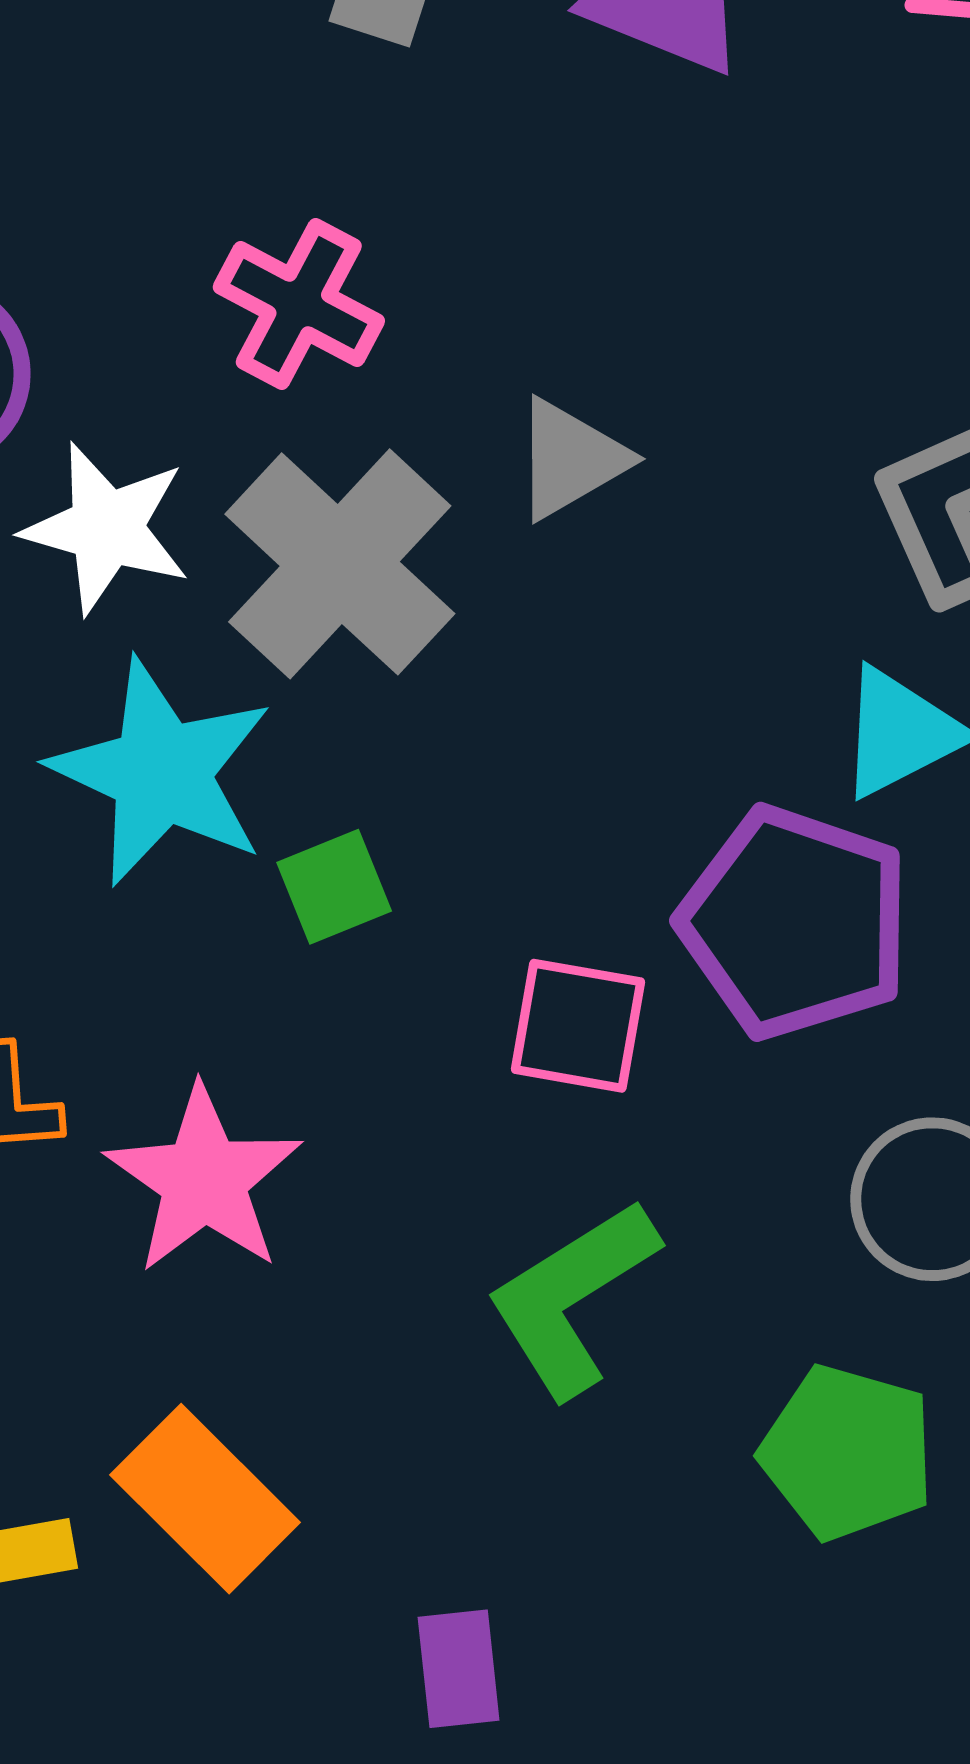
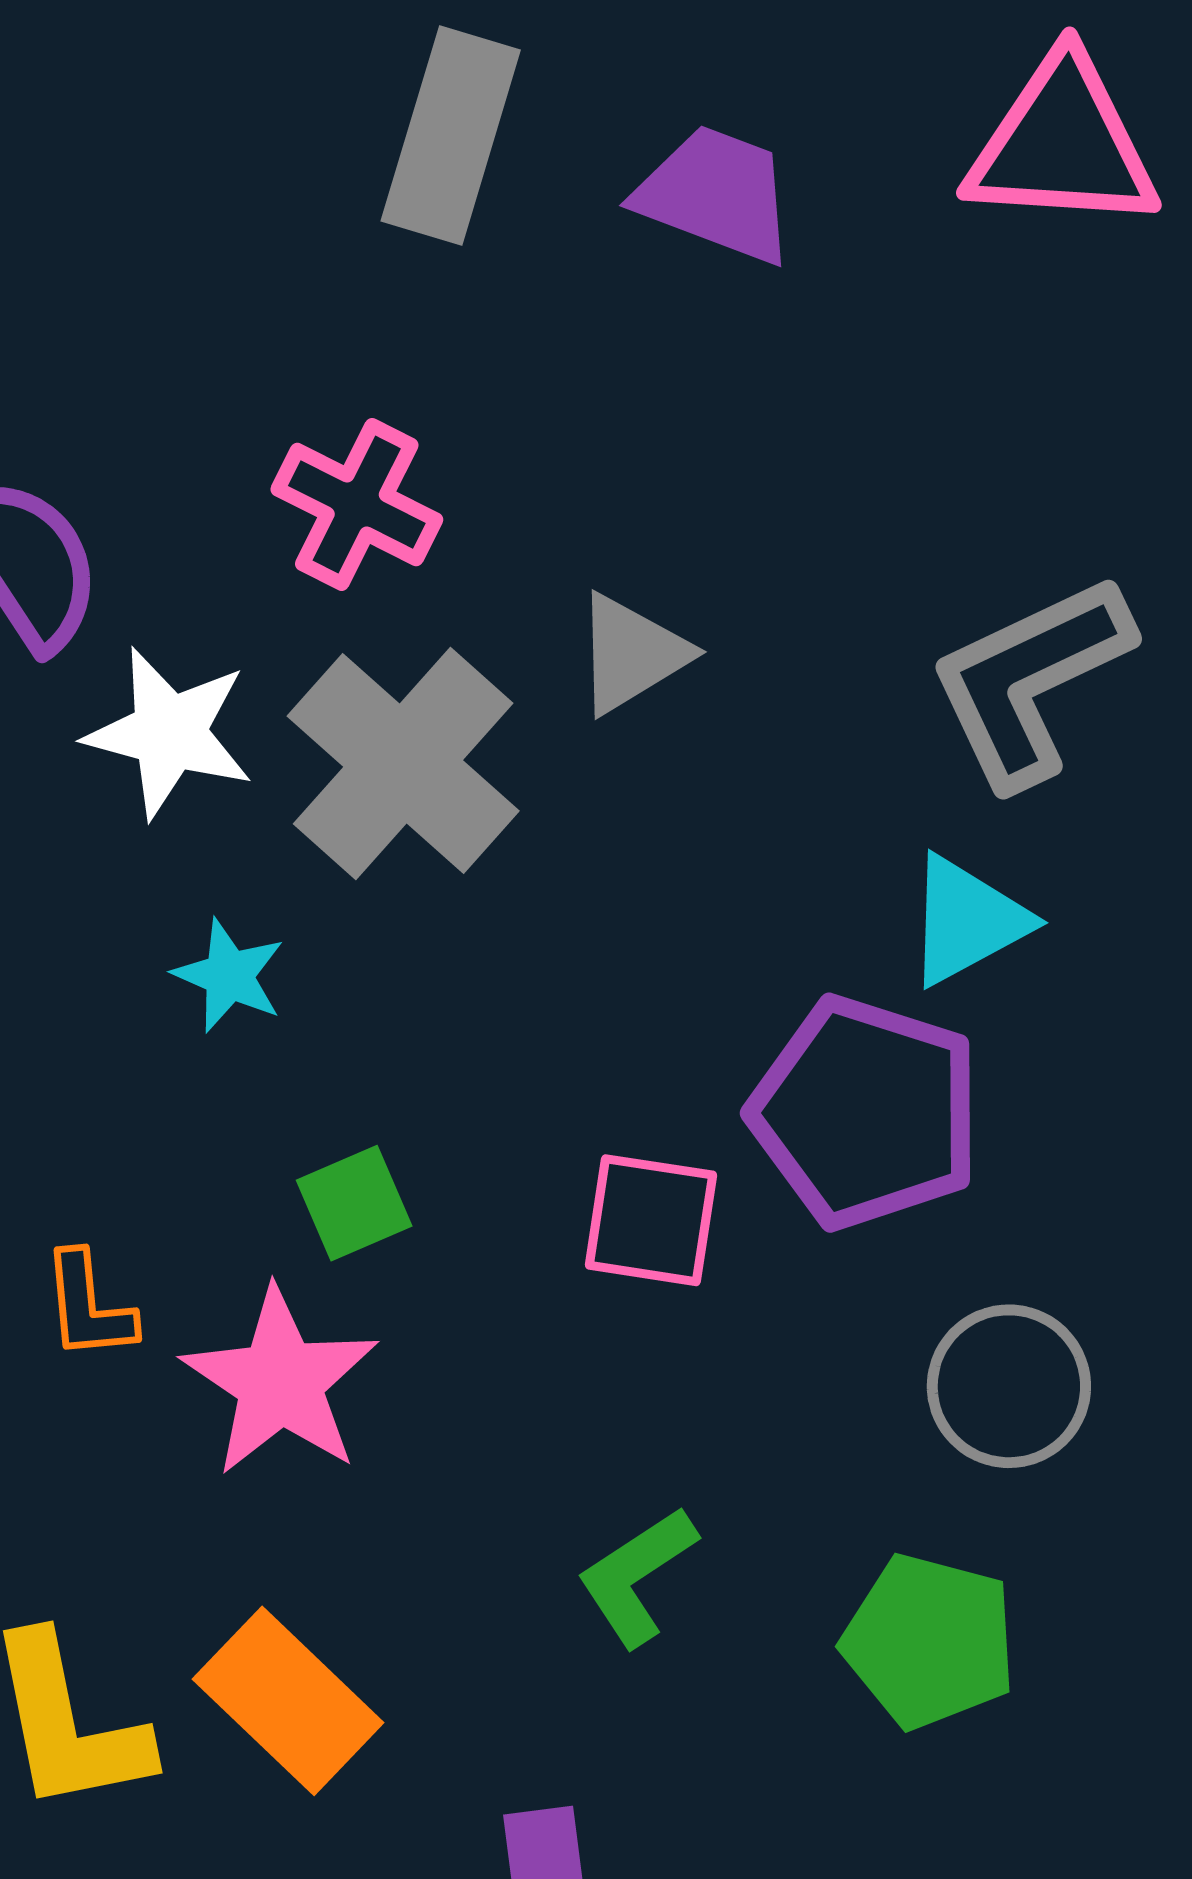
cyan star: (161, 772) -> (229, 976), size x0.5
green square: (334, 887) -> (354, 1203), moved
green L-shape: (572, 1298) -> (637, 1576), moved, size x0.7

